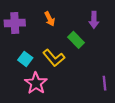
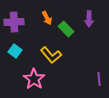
green rectangle: (76, 40) -> (66, 29), moved
cyan square: (25, 59) -> (15, 51), moved

